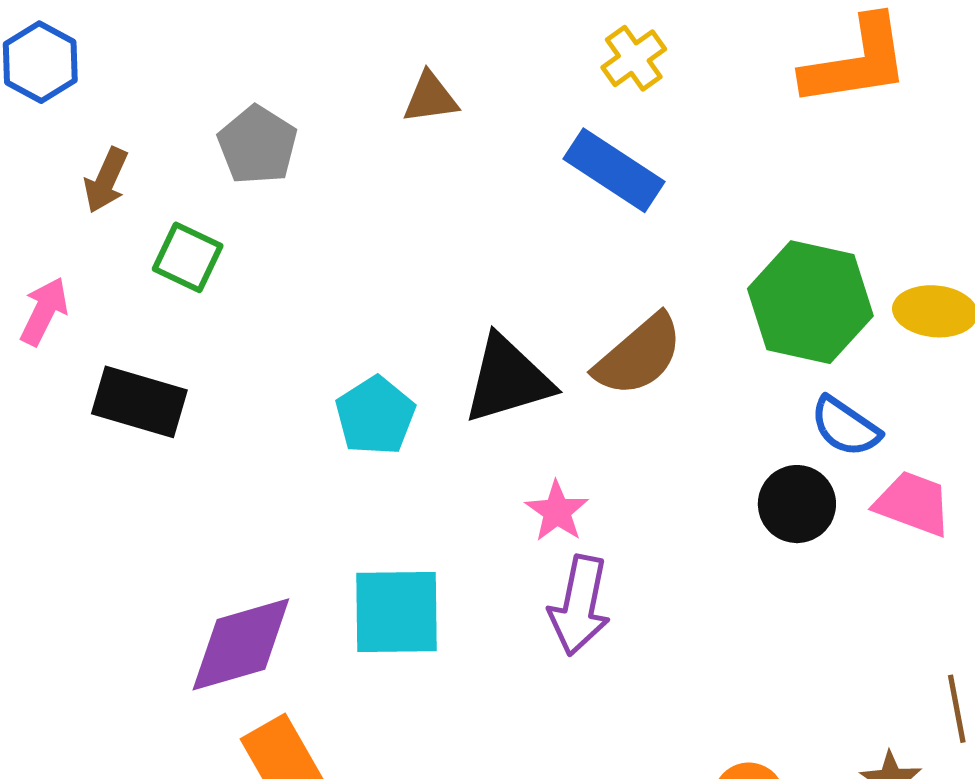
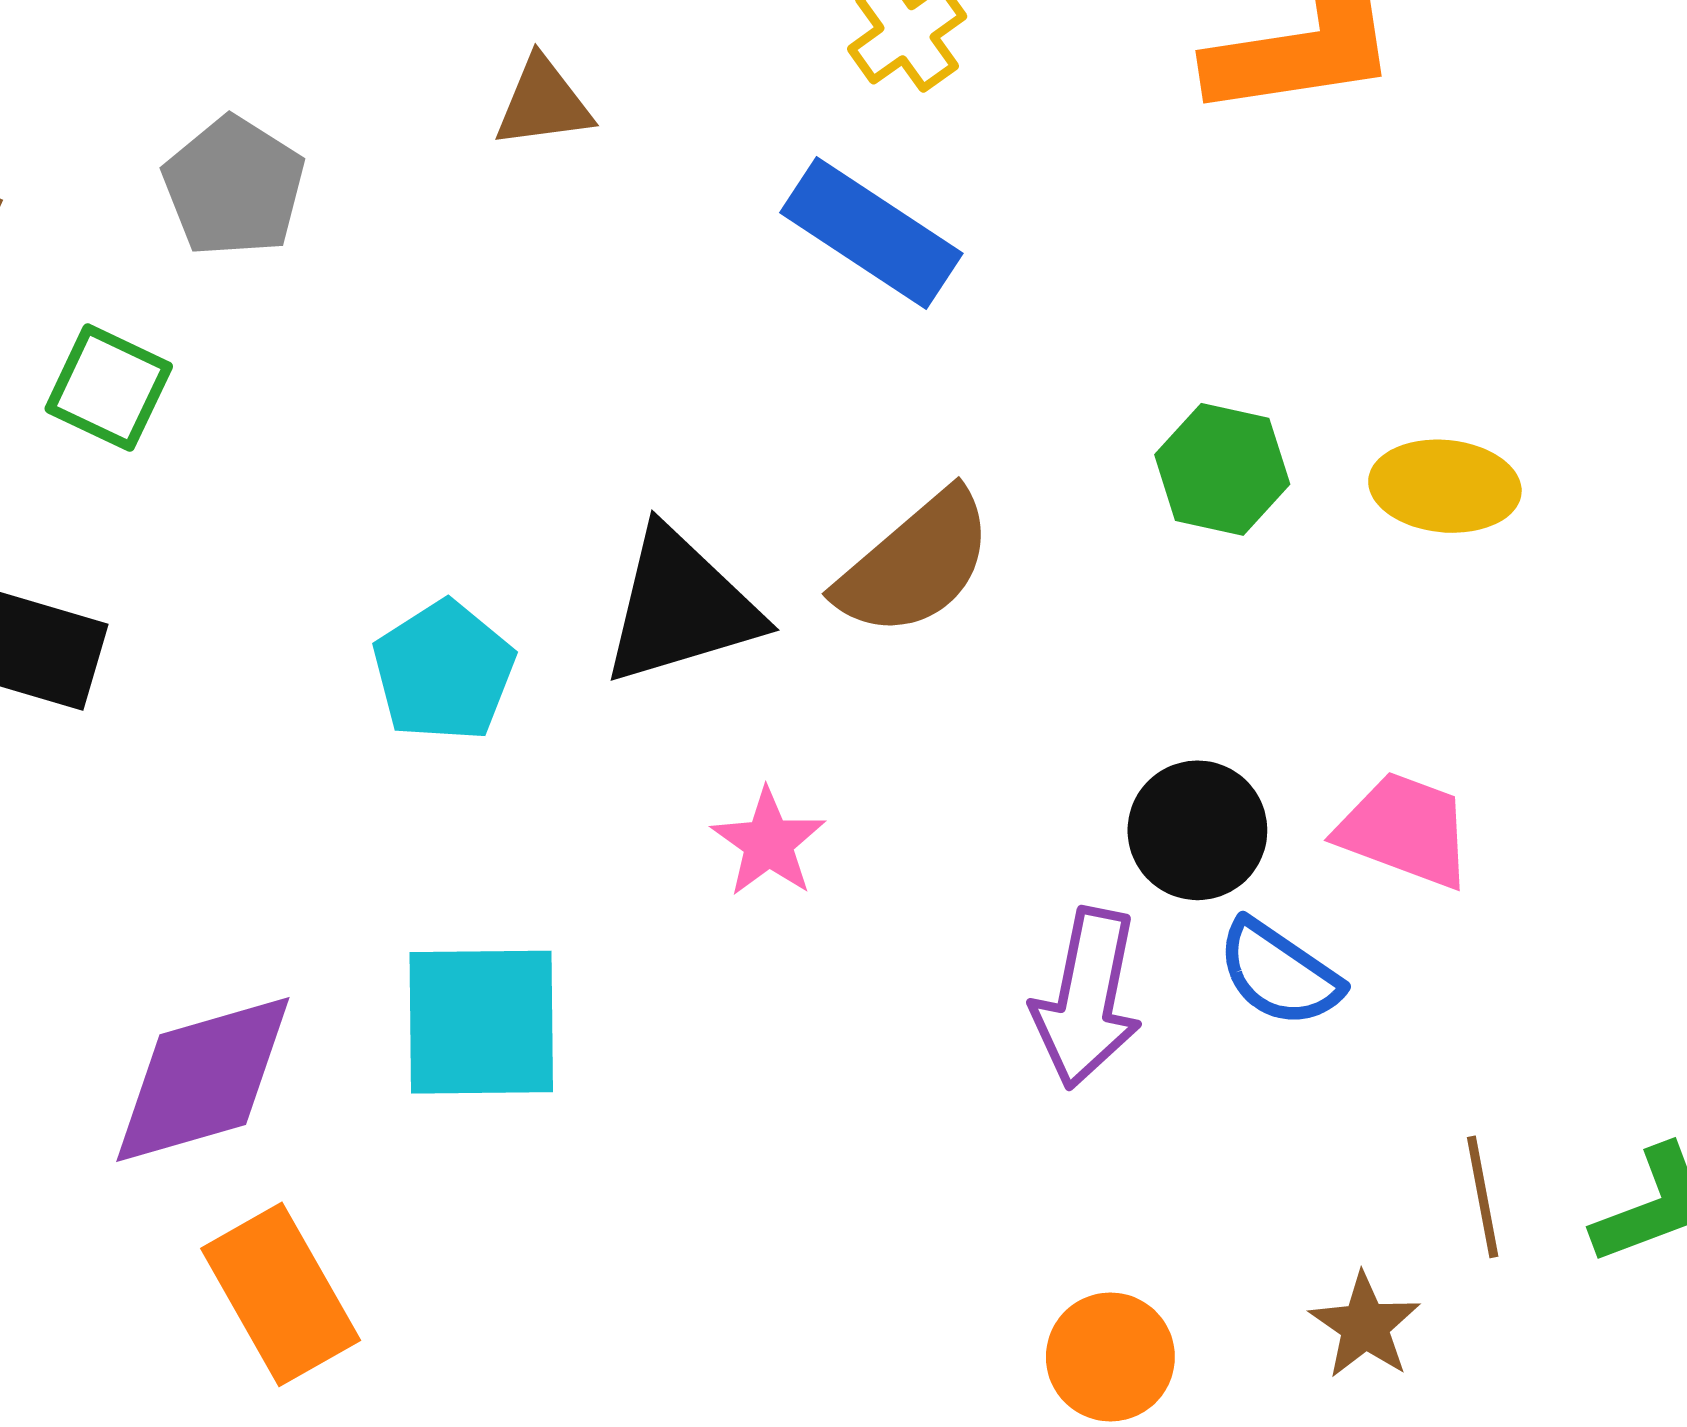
green hexagon: (810, 302) -> (1222, 469), size x0.6
blue semicircle: (845, 427) -> (1279, 973), moved
purple arrow: (579, 605) -> (1087, 998), moved

